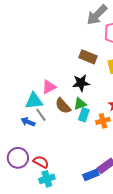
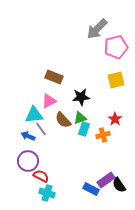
brown rectangle: (88, 57) -> (54, 77), moved
purple circle: (18, 158) -> (28, 161), moved
blue rectangle: (91, 175) -> (91, 189), turned 49
cyan cross: (47, 179) -> (47, 193), turned 35

